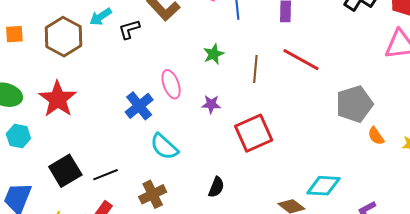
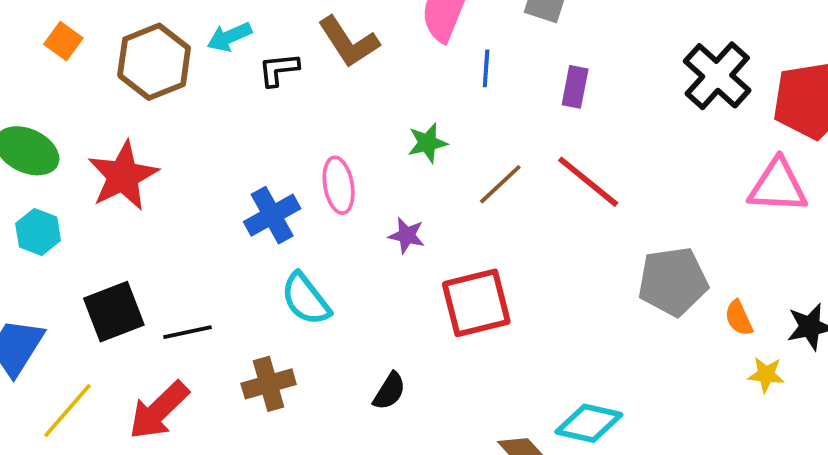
orange square: (14, 34) -> (63, 41), turned 30
brown line: (255, 69) -> (500, 184), turned 32
orange semicircle: (376, 136) -> (739, 318), moved

